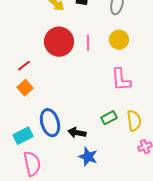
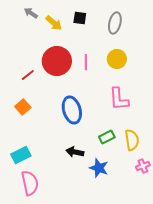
red line: (24, 66) -> (28, 75), moved
blue ellipse: (50, 123) -> (72, 110), moved
blue star: (88, 157) -> (99, 168), moved

